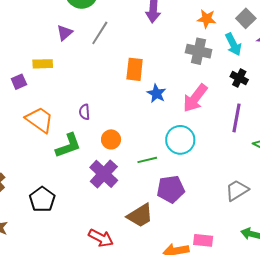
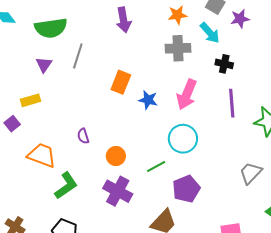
orange rectangle: (135, 69) -> (121, 82), turned 30
green L-shape: (68, 146) -> (66, 186), moved

